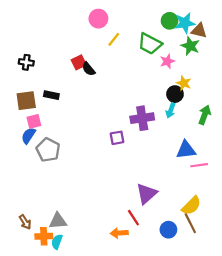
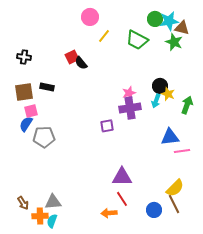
pink star: (167, 61) -> (129, 93), moved
yellow star: (184, 83) -> (168, 94), moved
gray pentagon: (48, 150) -> (44, 137), turned -30
purple triangle: (147, 194) -> (122, 177), moved, turned 40

